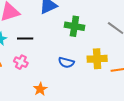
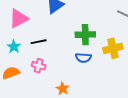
green cross: (74, 26) -> (85, 35), moved

